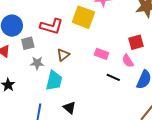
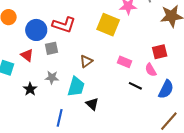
red L-shape: (52, 26) -> (64, 25), moved
gray star: (37, 63) -> (52, 77), moved
black triangle: (69, 108) -> (92, 104), moved

